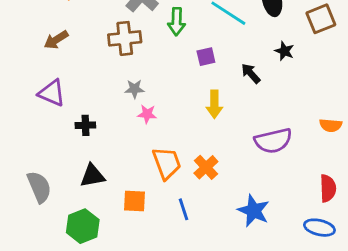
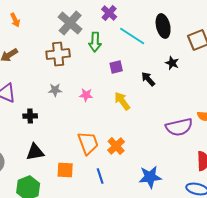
gray star: (135, 89) -> (55, 90), moved
yellow arrow: (214, 104) -> (122, 101), turned 144
pink star: (147, 114) -> (86, 95), moved
purple semicircle: (273, 141) -> (179, 127), moved
blue star: (254, 211) -> (150, 177), turned -30

